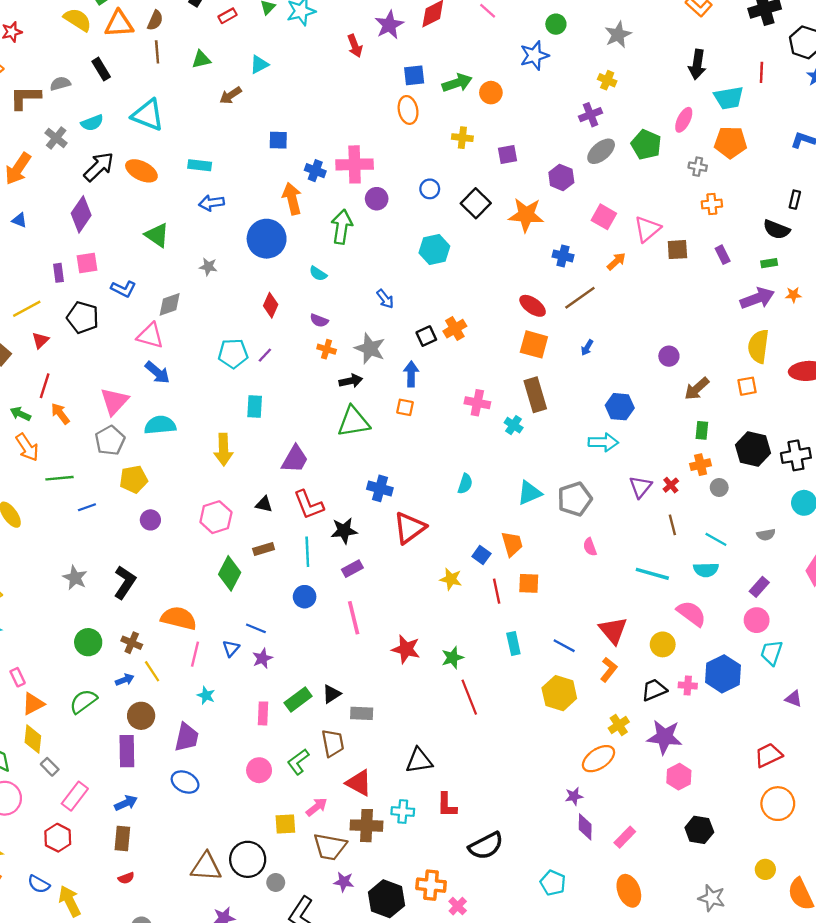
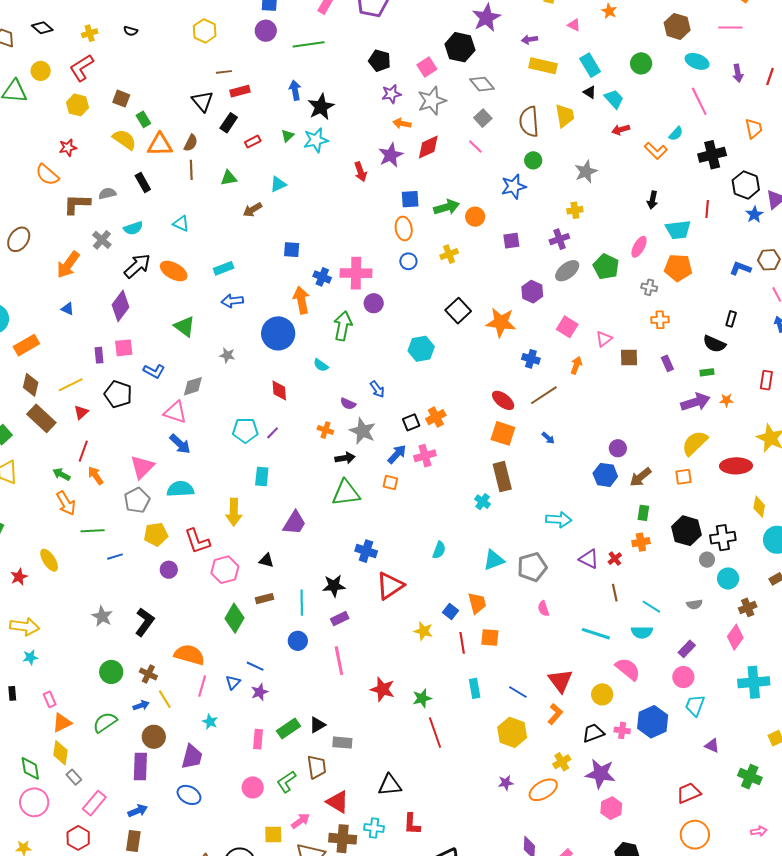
black arrow: (697, 65) -> (652, 200), size x0.7
yellow cross: (607, 80) -> (575, 210), turned -35
cyan triangle: (148, 115) -> (181, 224), size x0.6
yellow cross: (462, 138) -> (449, 254), turned -30
purple square: (507, 154) -> (511, 241), moved
cyan rectangle: (200, 165) -> (224, 268), turned -30
blue circle: (430, 189) -> (408, 261), moved
pink triangle: (647, 229) -> (604, 339), size x0.7
orange arrow: (616, 261) -> (576, 365), turned -30
red diamond: (271, 305) -> (279, 390), turned -30
purple semicircle: (319, 321) -> (348, 404), moved
yellow semicircle: (758, 346) -> (695, 443), turned 36
blue arrow: (587, 348) -> (548, 438), turned -80
blue arrow: (411, 374) -> (397, 454), turned 40
pink cross: (477, 403) -> (425, 456), moved, turned -30
blue hexagon: (620, 407) -> (605, 475), moved
purple triangle: (640, 487) -> (589, 559), turned -45
gray circle: (719, 487) -> (707, 560), moved
red L-shape: (309, 505) -> (197, 541), moved
purple star: (574, 796) -> (506, 783), moved

